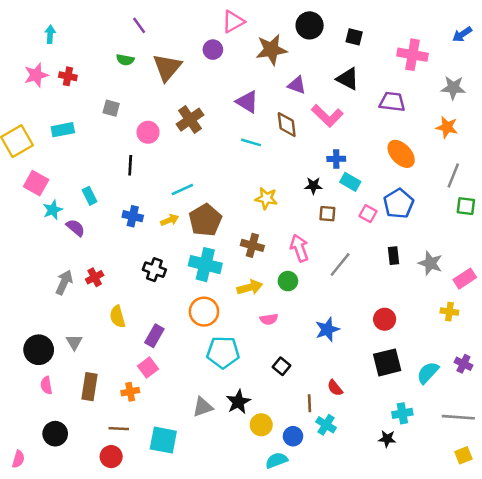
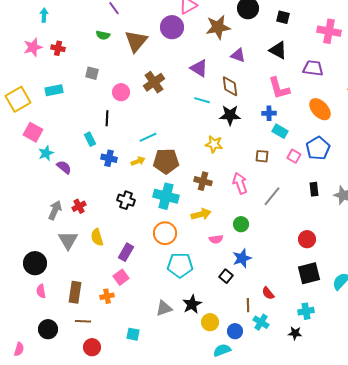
purple circle: (213, 50) -> (172, 27), size x1.5
pink L-shape: (327, 116) -> (279, 88), moved, turned 30
black star: (313, 186) -> (230, 115), moved, size x1.5
cyan rectangle: (90, 196) -> (90, 139), moved
brown pentagon: (205, 220) -> (166, 161), turned 30
green circle: (288, 281) -> (241, 224), moved
blue star: (327, 329) -> (242, 258), moved
gray triangle: (74, 342) -> (68, 240), moved, size x1.5
cyan cross: (402, 413) -> (306, 311), moved
brown line: (119, 429) -> (83, 321), moved
black star: (387, 439) -> (295, 333), moved
cyan square: (163, 440) -> (133, 334), size x0.6

